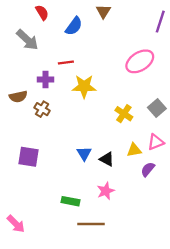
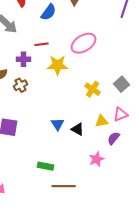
pink ellipse: (140, 61) -> (84, 43), moved
brown cross: (42, 109) -> (21, 85), turned 32
pink star: (106, 191) -> (97, 159), moved

